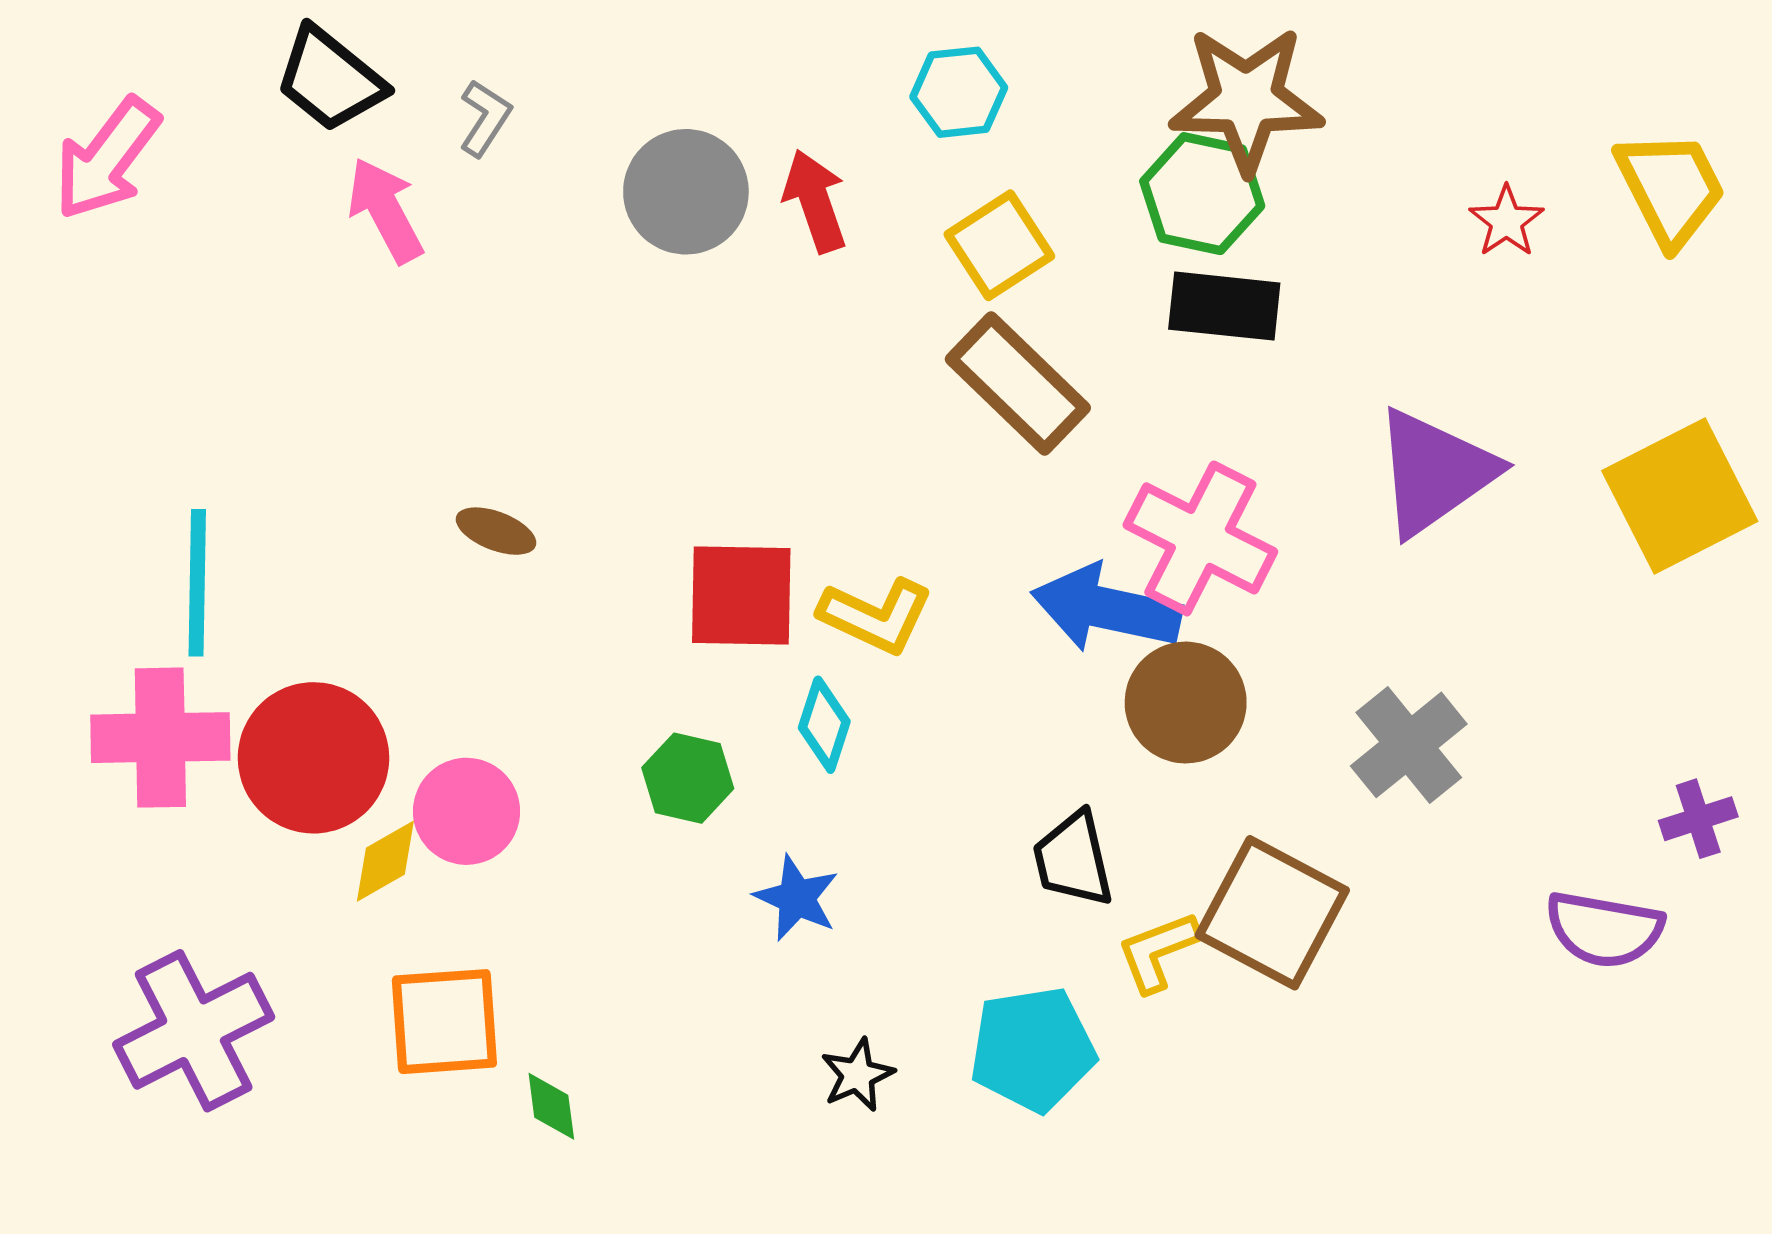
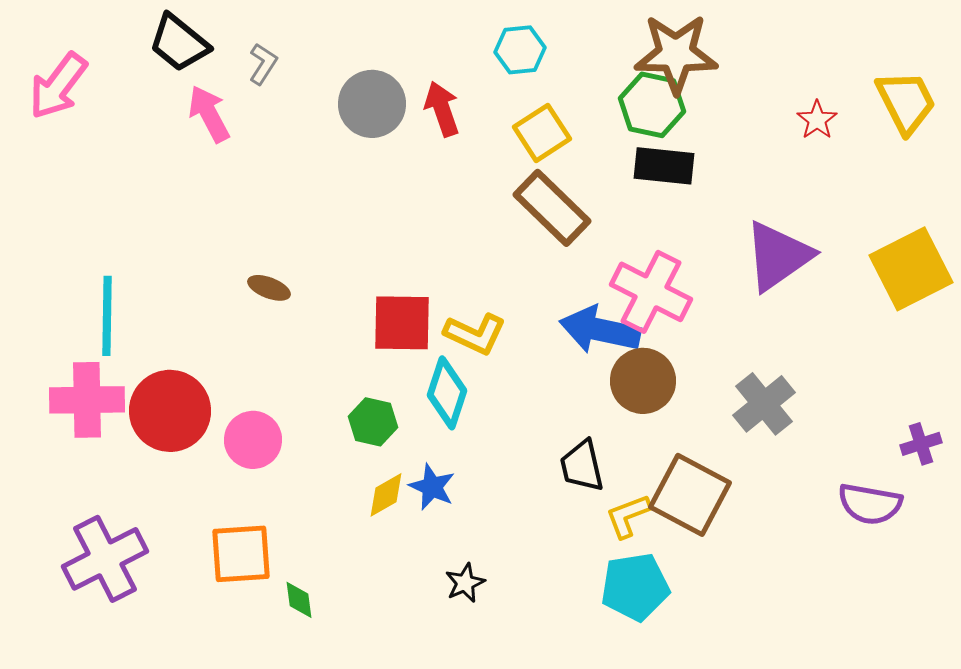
cyan diamond: (824, 725) -> (447, 393), size x1.4
yellow diamond: (385, 861) -> (386, 495), moved
cyan pentagon: (1033, 1049) -> (635, 587), moved

